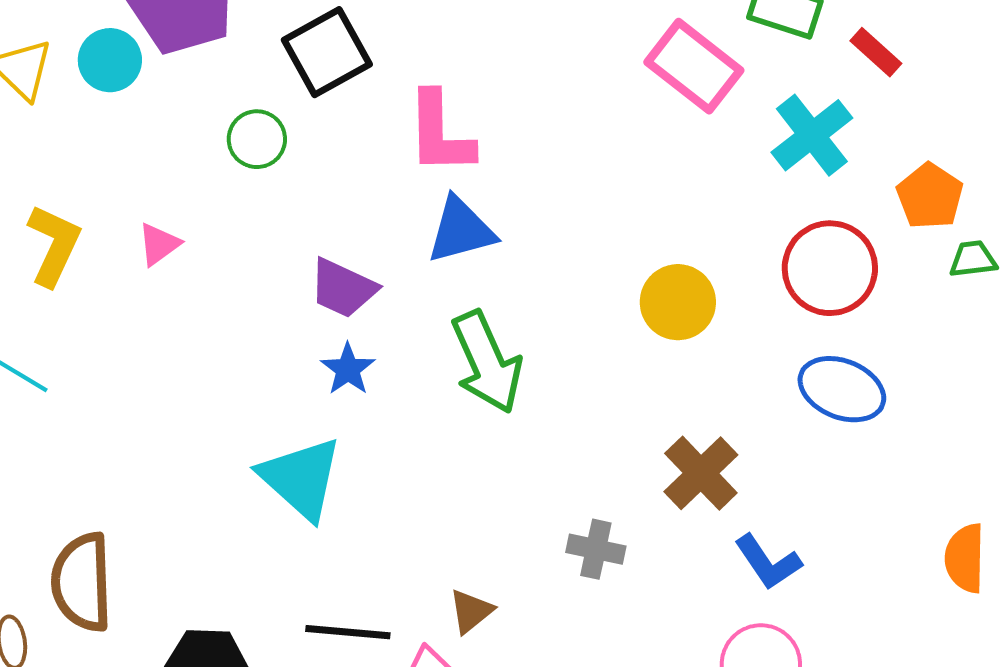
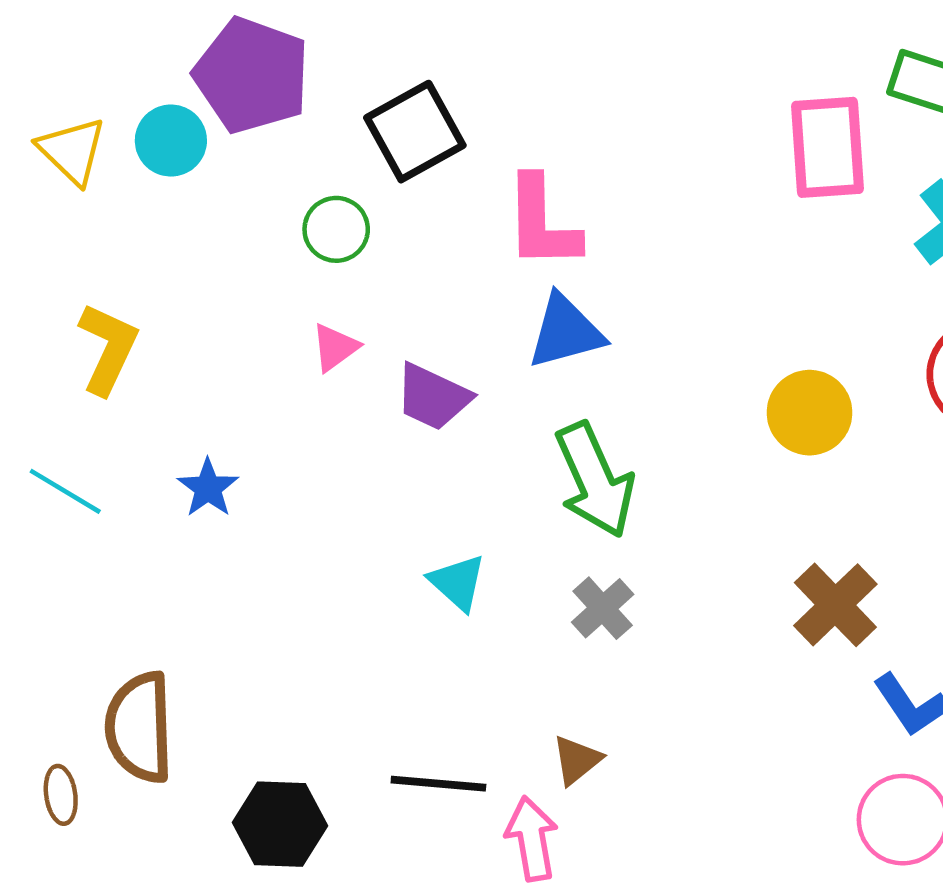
pink rectangle: (694, 66) -> (827, 147), turned 48
pink triangle: (159, 244) -> (335, 347), moved
blue star: (348, 369) -> (208, 488), moved
cyan triangle: (301, 478) -> (458, 582), moved, size x0.6
gray cross: (596, 549) -> (603, 608), moved, turned 36

